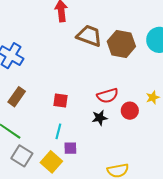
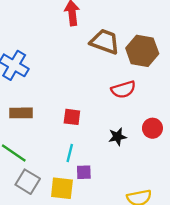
red semicircle: (108, 96) -> (123, 89), moved
brown rectangle: (17, 97) -> (21, 113), turned 54
yellow square: (51, 162) -> (62, 188), turned -35

